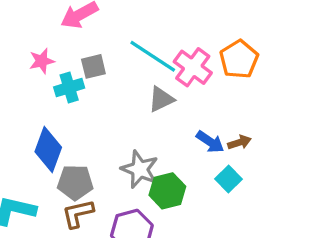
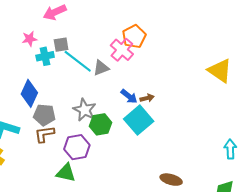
cyan line: (153, 56) -> (78, 61), moved
orange pentagon: (239, 59) -> (134, 36), moved
cyan square: (229, 179) -> (139, 120), size x1.8

